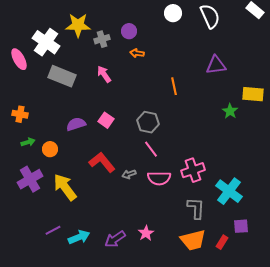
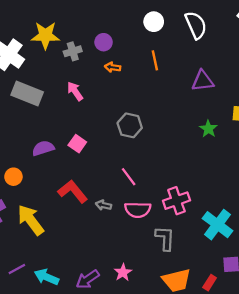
orange line: (174, 86) -> (155, 60), moved
green star: (230, 111) -> (208, 129), moved
gray hexagon: (148, 122) -> (130, 125), moved
gray arrow: (129, 174) -> (104, 205), turned 32
gray L-shape: (196, 208) -> (165, 238), moved
cyan arrow: (79, 237) -> (47, 277), turned -135

